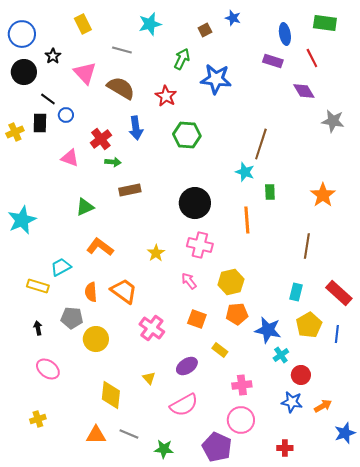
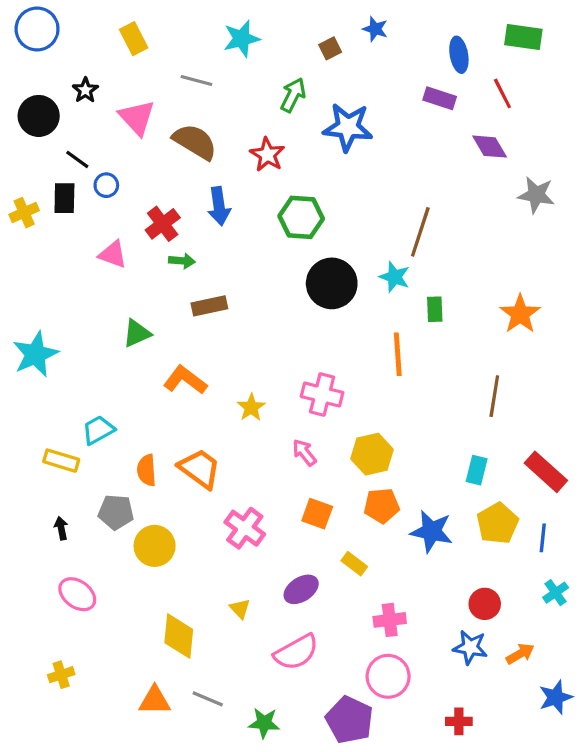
blue circle: (22, 34) -> (37, 29), moved
black circle: (195, 203) -> (332, 283), moved
orange L-shape: (100, 247) -> (185, 380), moved
cyan cross: (281, 355) -> (556, 593), moved

